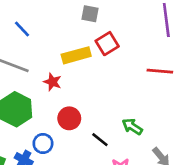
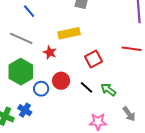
red square: (107, 44) -> (93, 59), moved
black line: (100, 140) -> (86, 87), moved
blue circle: (43, 144) -> (41, 89), moved

